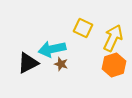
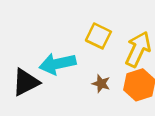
brown star: (61, 64) -> (101, 84), moved

